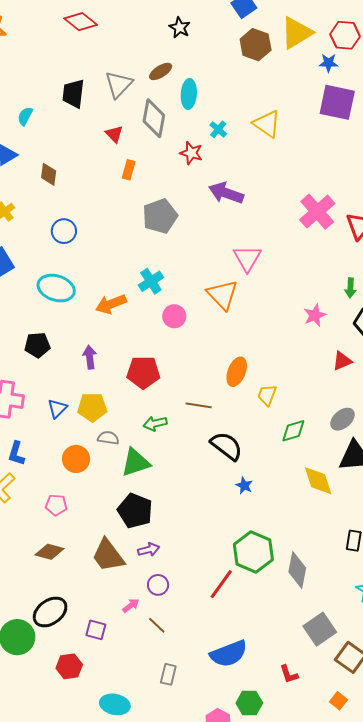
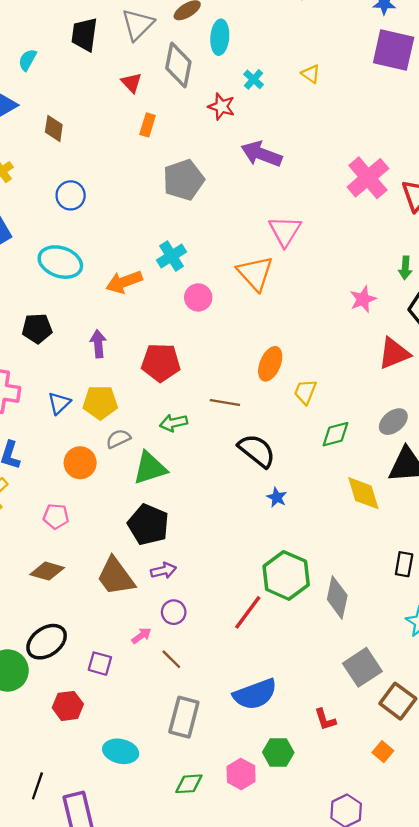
yellow triangle: (267, 124) -> (311, 74), size x0.6
red triangle: (342, 361) -> (394, 353), size x1.4
gray semicircle: (108, 438) -> (118, 439), turned -35
gray rectangle: (168, 674) -> (184, 717), size x1.6

